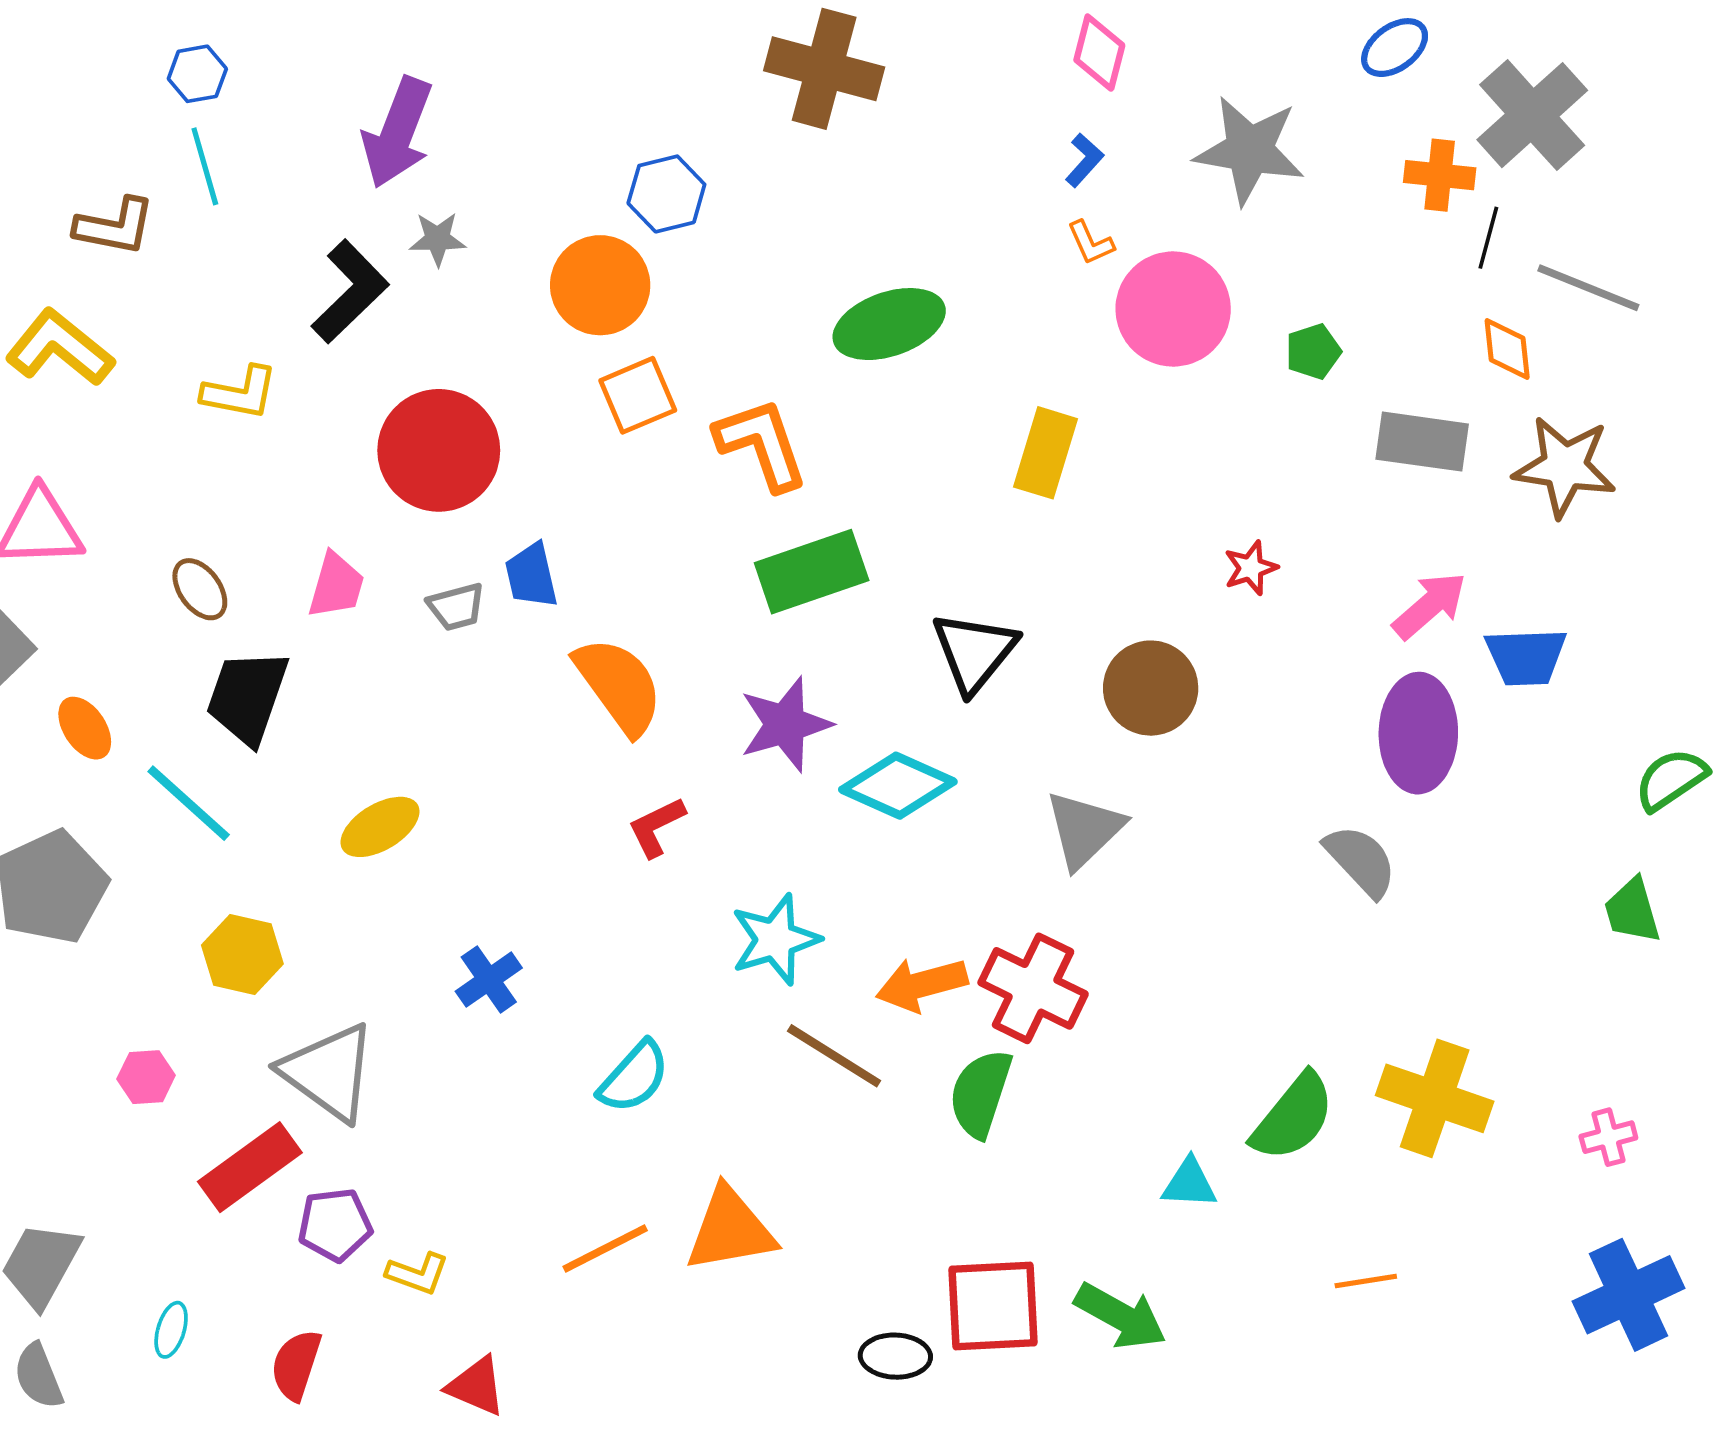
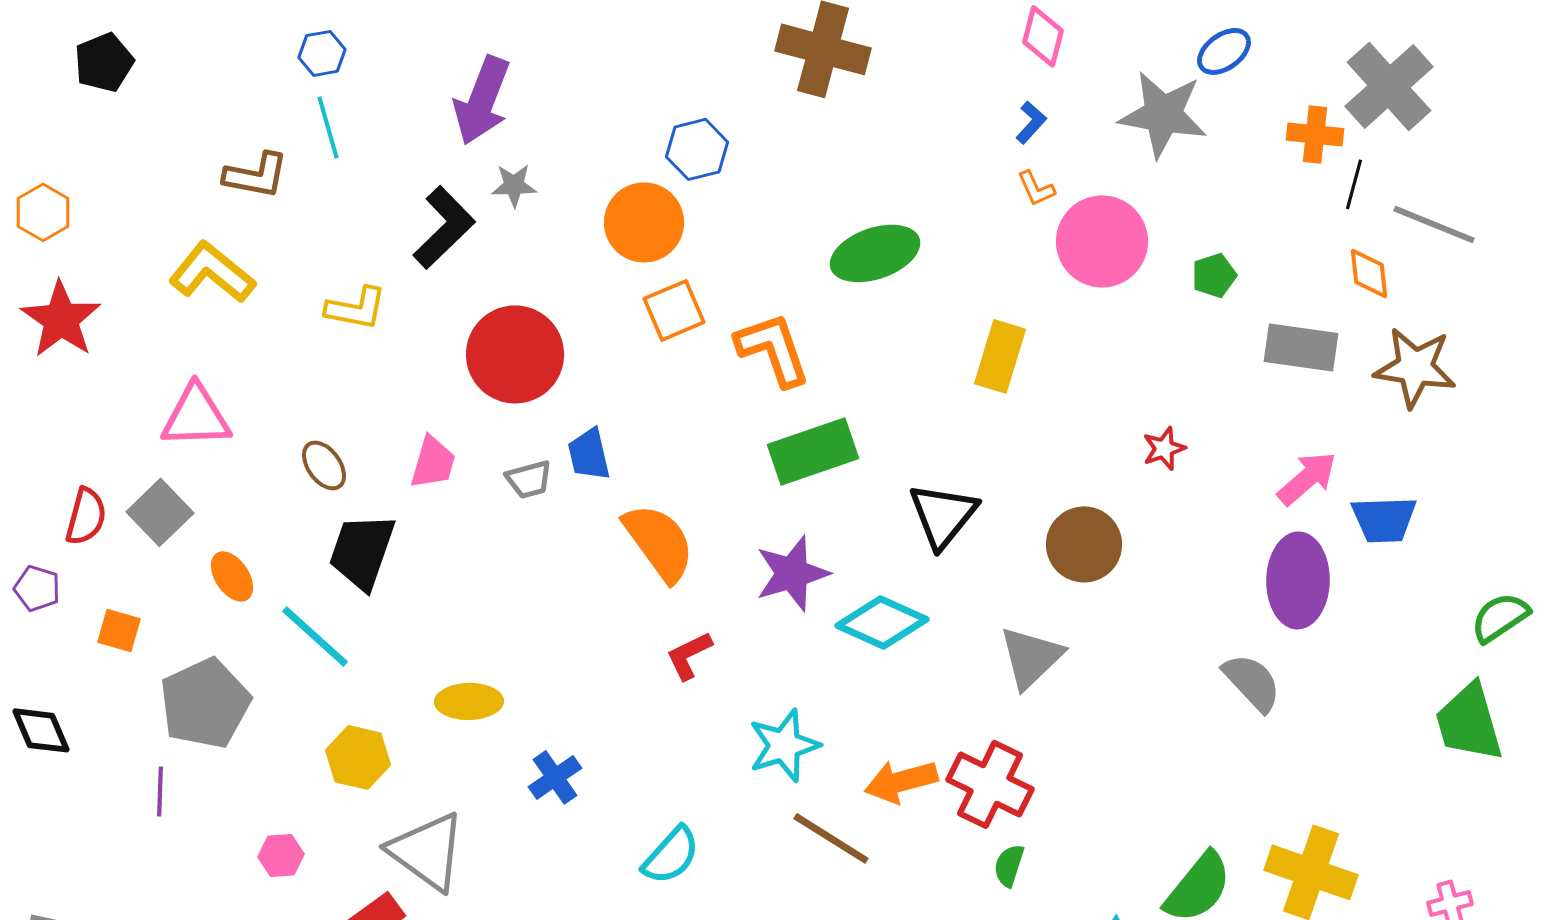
blue ellipse: (1395, 48) -> (1224, 51), moved
yellow ellipse: (380, 827) -> (469, 701), moved, turned 30
green trapezoid: (1632, 911) -> (1469, 722), size x1.5
green semicircle: (980, 1093) -> (1009, 865), moved, size x0.6

